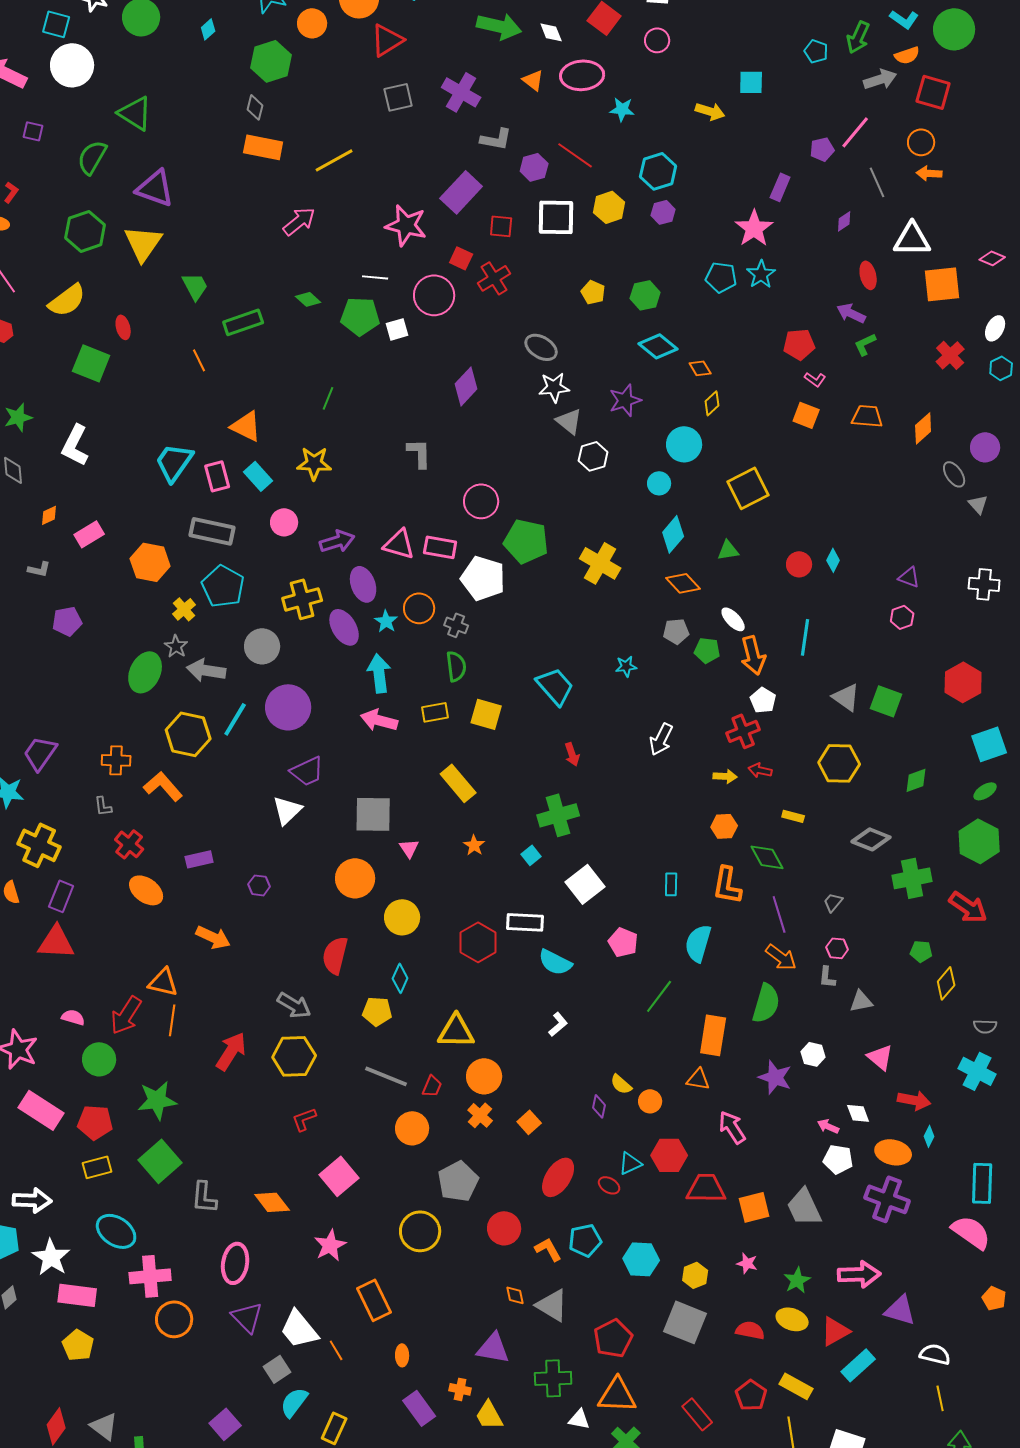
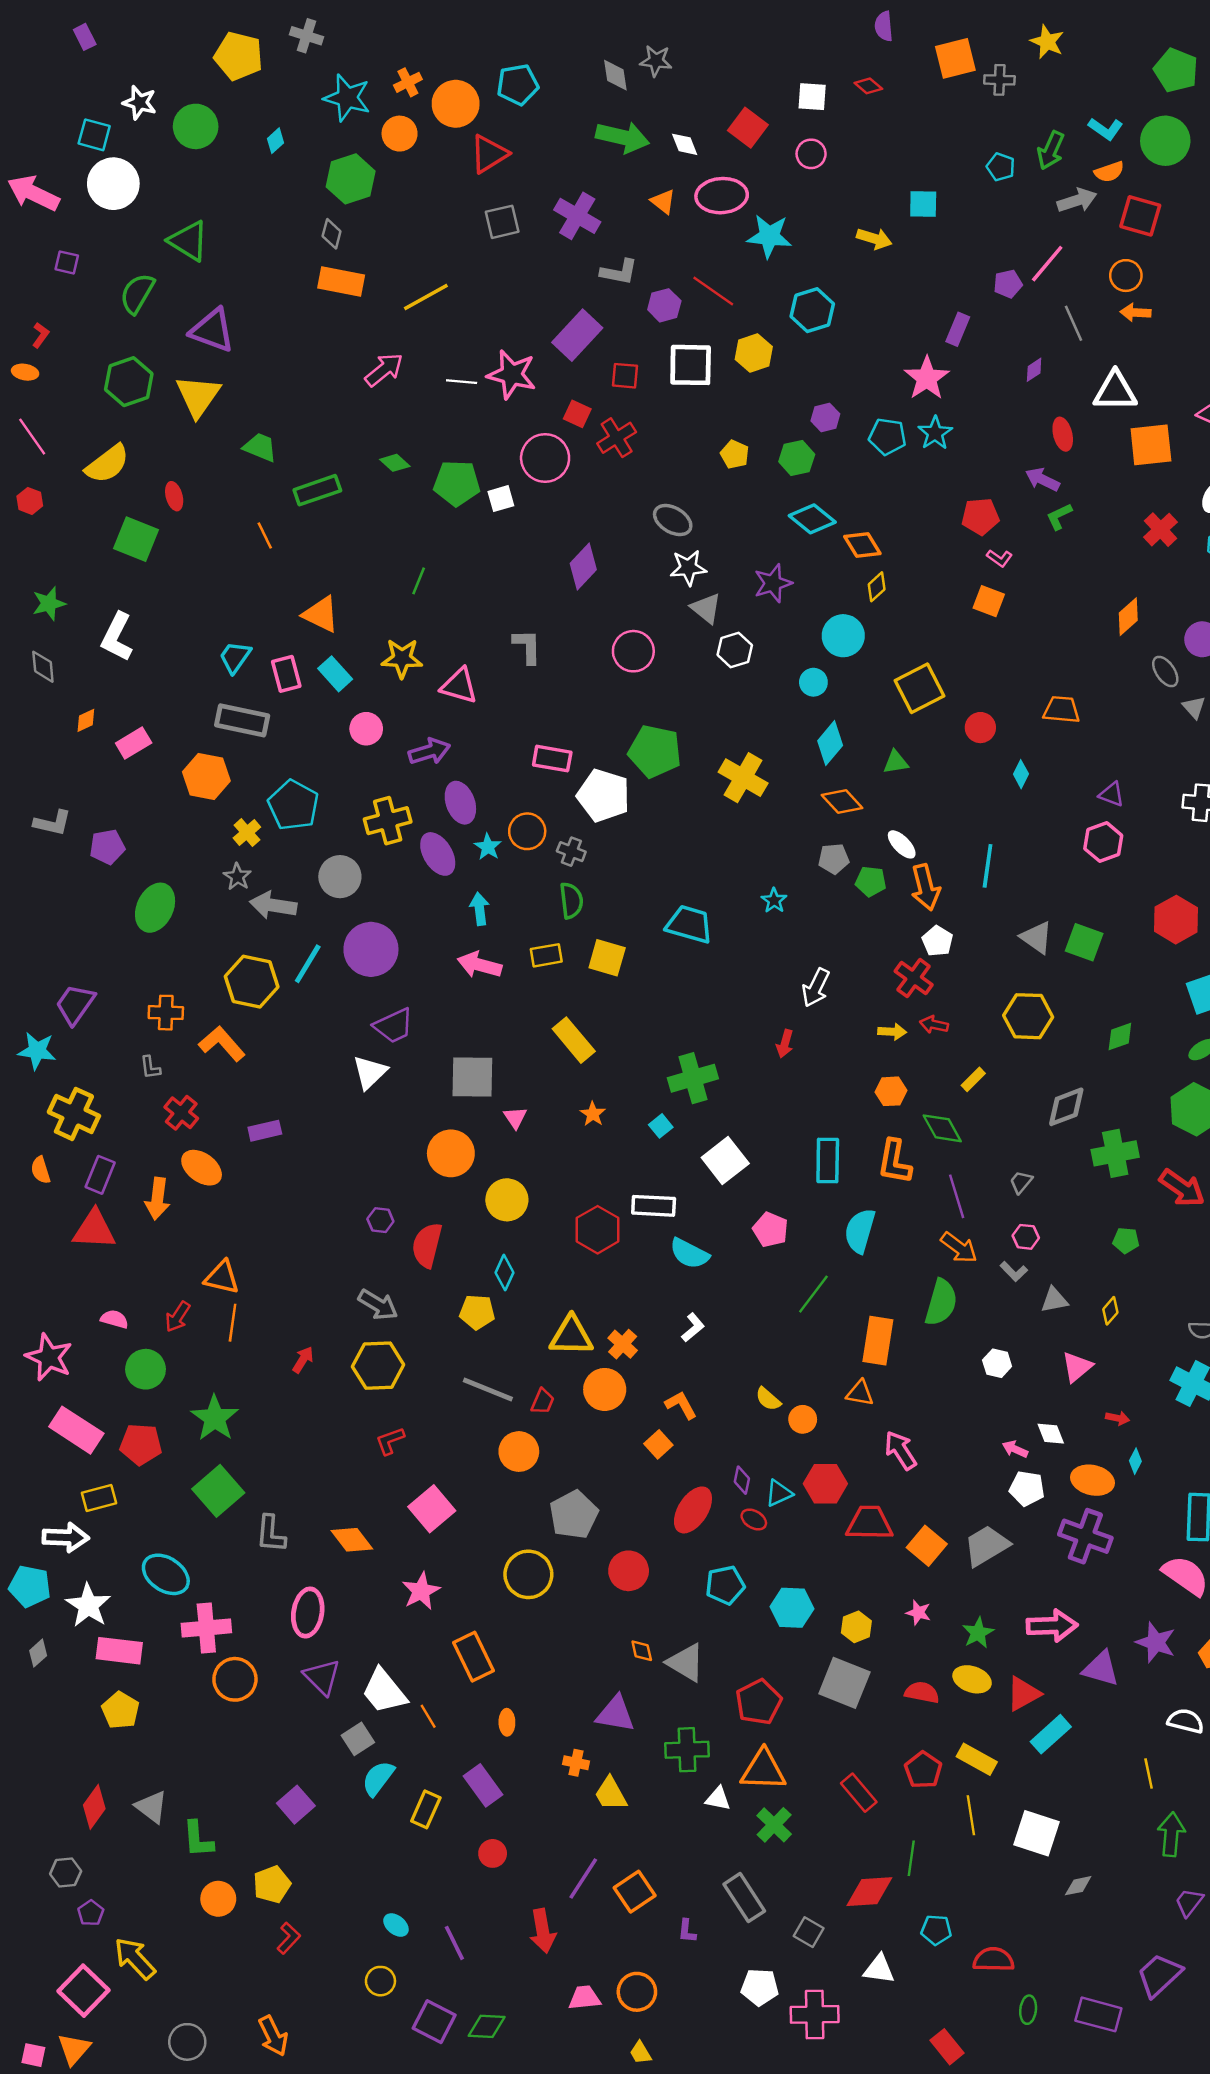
cyan star: (622, 109) -> (769, 236), size x1.5
purple hexagon: (663, 212) -> (825, 417), moved
white line: (375, 277) -> (462, 382), moved
green trapezoid: (195, 286) -> (260, 447), turned -40
orange diamond: (700, 368) -> (862, 545), size x1.4
orange trapezoid: (867, 416) -> (1062, 710), moved
cyan trapezoid: (174, 462) -> (235, 657), size x0.7
pink circle: (481, 501) -> (633, 651), moved
gray rectangle: (212, 531) -> (242, 720), moved
pink triangle: (399, 544) -> (459, 686), moved
red circle: (799, 564) -> (980, 728), moved
gray L-shape: (39, 569) -> (52, 823), moved, size x1.4
pink hexagon: (902, 617) -> (1103, 842), size x1.4
cyan star: (626, 666) -> (774, 900), turned -30
green ellipse: (145, 672) -> (155, 908), moved
cyan arrow: (379, 673) -> (479, 909), size x0.7
cyan trapezoid: (555, 686) -> (689, 924), turned -33
red cross: (743, 731) -> (914, 978), turned -32
red arrow: (572, 754) -> (785, 1044), moved, turned 35
yellow rectangle: (793, 816) -> (973, 1079), turned -60
gray diamond: (871, 839) -> (1066, 1107), turned -42
cyan rectangle: (671, 884) -> (828, 1160), size x1.6
purple hexagon: (259, 885) -> (380, 1220), moved
orange arrow: (213, 937) -> (157, 1199), moved, turned 72
gray L-shape: (827, 977) -> (1014, 1271), turned -50
yellow diamond: (946, 983) -> (1110, 1311), moved, size x0.7
red arrow: (126, 1015) -> (178, 1317), size x0.7
red arrow: (231, 1051) -> (303, 1360), size x0.6
pink triangle: (880, 1057) -> (1077, 1367), turned 40
purple star: (775, 1077) -> (1156, 1642), moved
green star: (157, 1100) -> (215, 1418), turned -30
red arrow: (914, 1100) -> (1118, 1418), size x0.6
purple diamond: (599, 1106) -> (742, 1480), moved
orange cross: (480, 1115) -> (623, 1344), moved
yellow rectangle: (97, 1167) -> (99, 1498), moved
orange square: (754, 1207) -> (927, 1546), turned -36
gray trapezoid: (804, 1207) -> (986, 1546), turned 84
orange L-shape: (548, 1249) -> (681, 1405), moved
white semicircle: (935, 1354) -> (1186, 1721), moved
purple rectangle: (419, 1408) -> (483, 1785), moved

